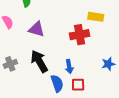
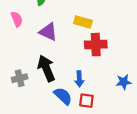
yellow rectangle: (96, 17) -> (83, 22), moved
gray cross: (10, 64) -> (20, 78), moved
blue semicircle: (57, 83) -> (63, 96), turned -36

